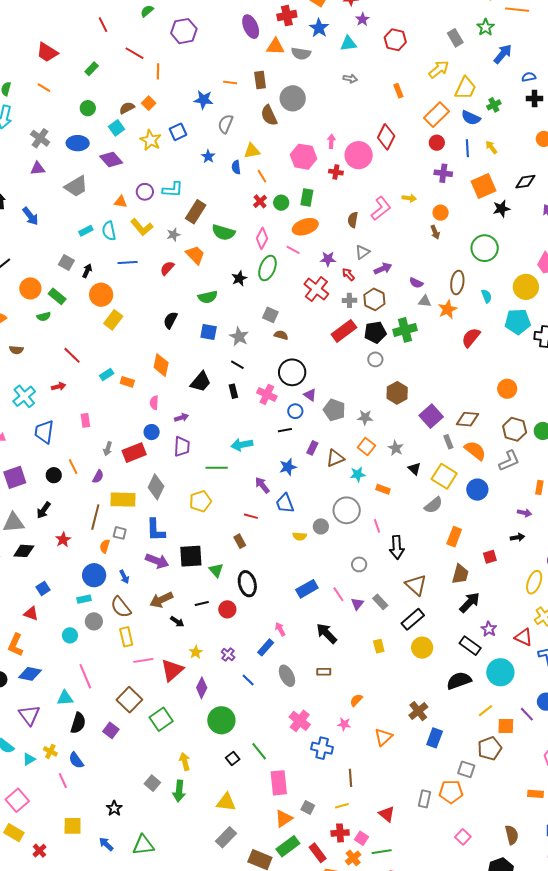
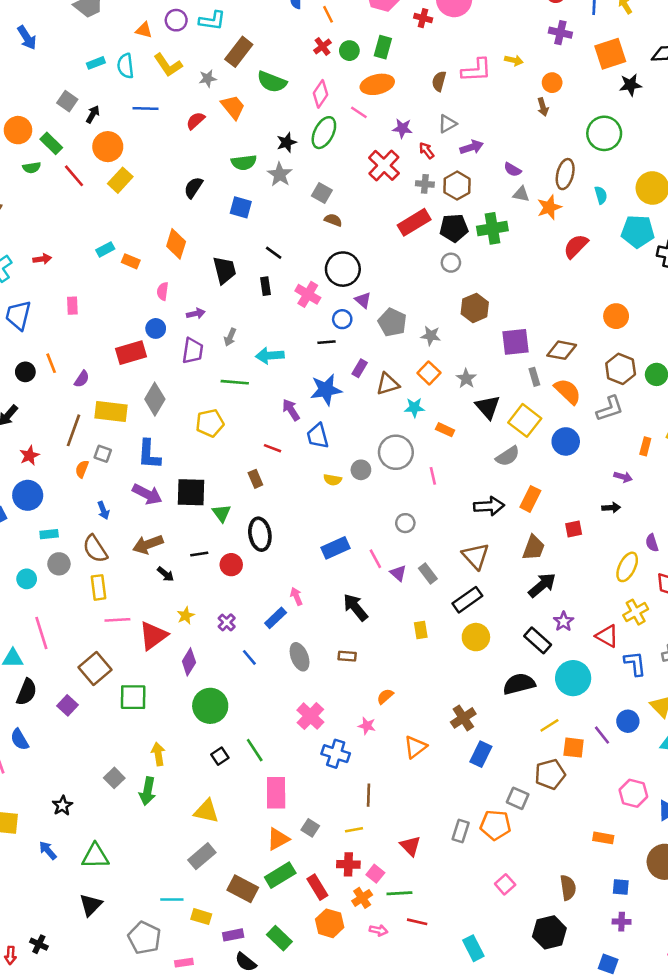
pink L-shape: (381, 208) -> (476, 70), turned 30
gray star: (239, 337) -> (280, 174), moved
red line: (72, 355) -> (74, 176), moved
black trapezoid: (201, 382) -> (225, 270), turned -60
purple square: (431, 416) -> (515, 342), turned 30
gray arrow: (108, 449) -> (230, 337), moved
blue star: (288, 467) -> (326, 390), size x1.4
black triangle: (414, 469) -> (488, 407), size x1.5
black arrow: (397, 547) -> (489, 506), moved, turned -95
blue circle: (94, 575) -> (28, 495), moved
purple triangle: (357, 604) -> (398, 573), turned -32
green square: (161, 719) -> (133, 697), turned 30

